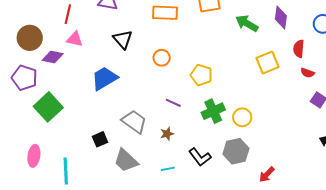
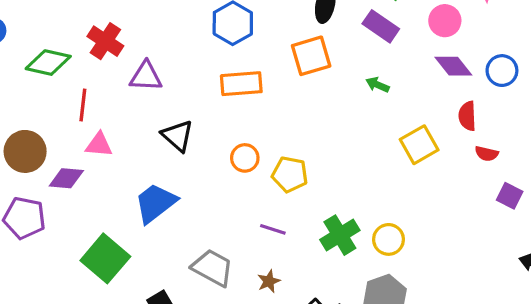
purple diamond: (281, 18) -> (453, 66), moved, turned -40
green arrow: (247, 23) -> (378, 85), size x0.6
yellow pentagon: (201, 75) -> (290, 174), moved
green square: (48, 107) -> (105, 258), moved

